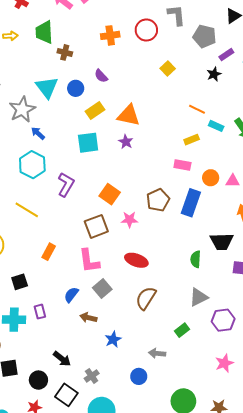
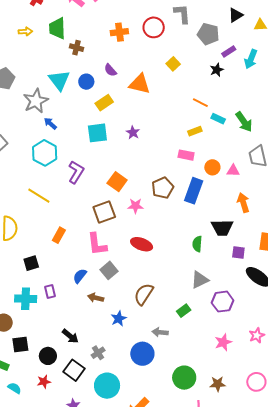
orange triangle: (129, 115) -> (140, 84), moved
brown semicircle: (146, 298) -> (144, 294), moved
blue circle: (139, 376) -> (142, 354), size x1.5

